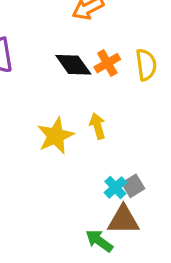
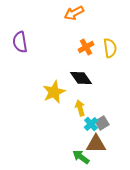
black diamond: (73, 65) -> (81, 78), moved
yellow arrow: (98, 126) -> (80, 108), moved

